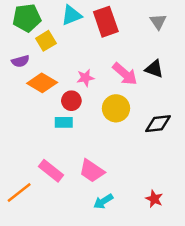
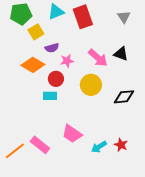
purple semicircle: (20, 61) -> (52, 48), moved
pink rectangle: (51, 171) -> (40, 145), moved
red star: (154, 199) -> (121, 145), moved
cyan arrow: (103, 201) -> (99, 147), moved

